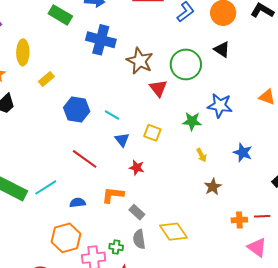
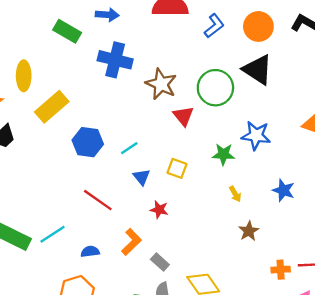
black triangle: (222, 50) -> (258, 70), size x1.6
yellow rectangle: (46, 79) -> (52, 107), size x1.8
cyan line: (112, 115) -> (129, 148), turned -63
orange L-shape: (113, 195) -> (131, 242), turned 130

